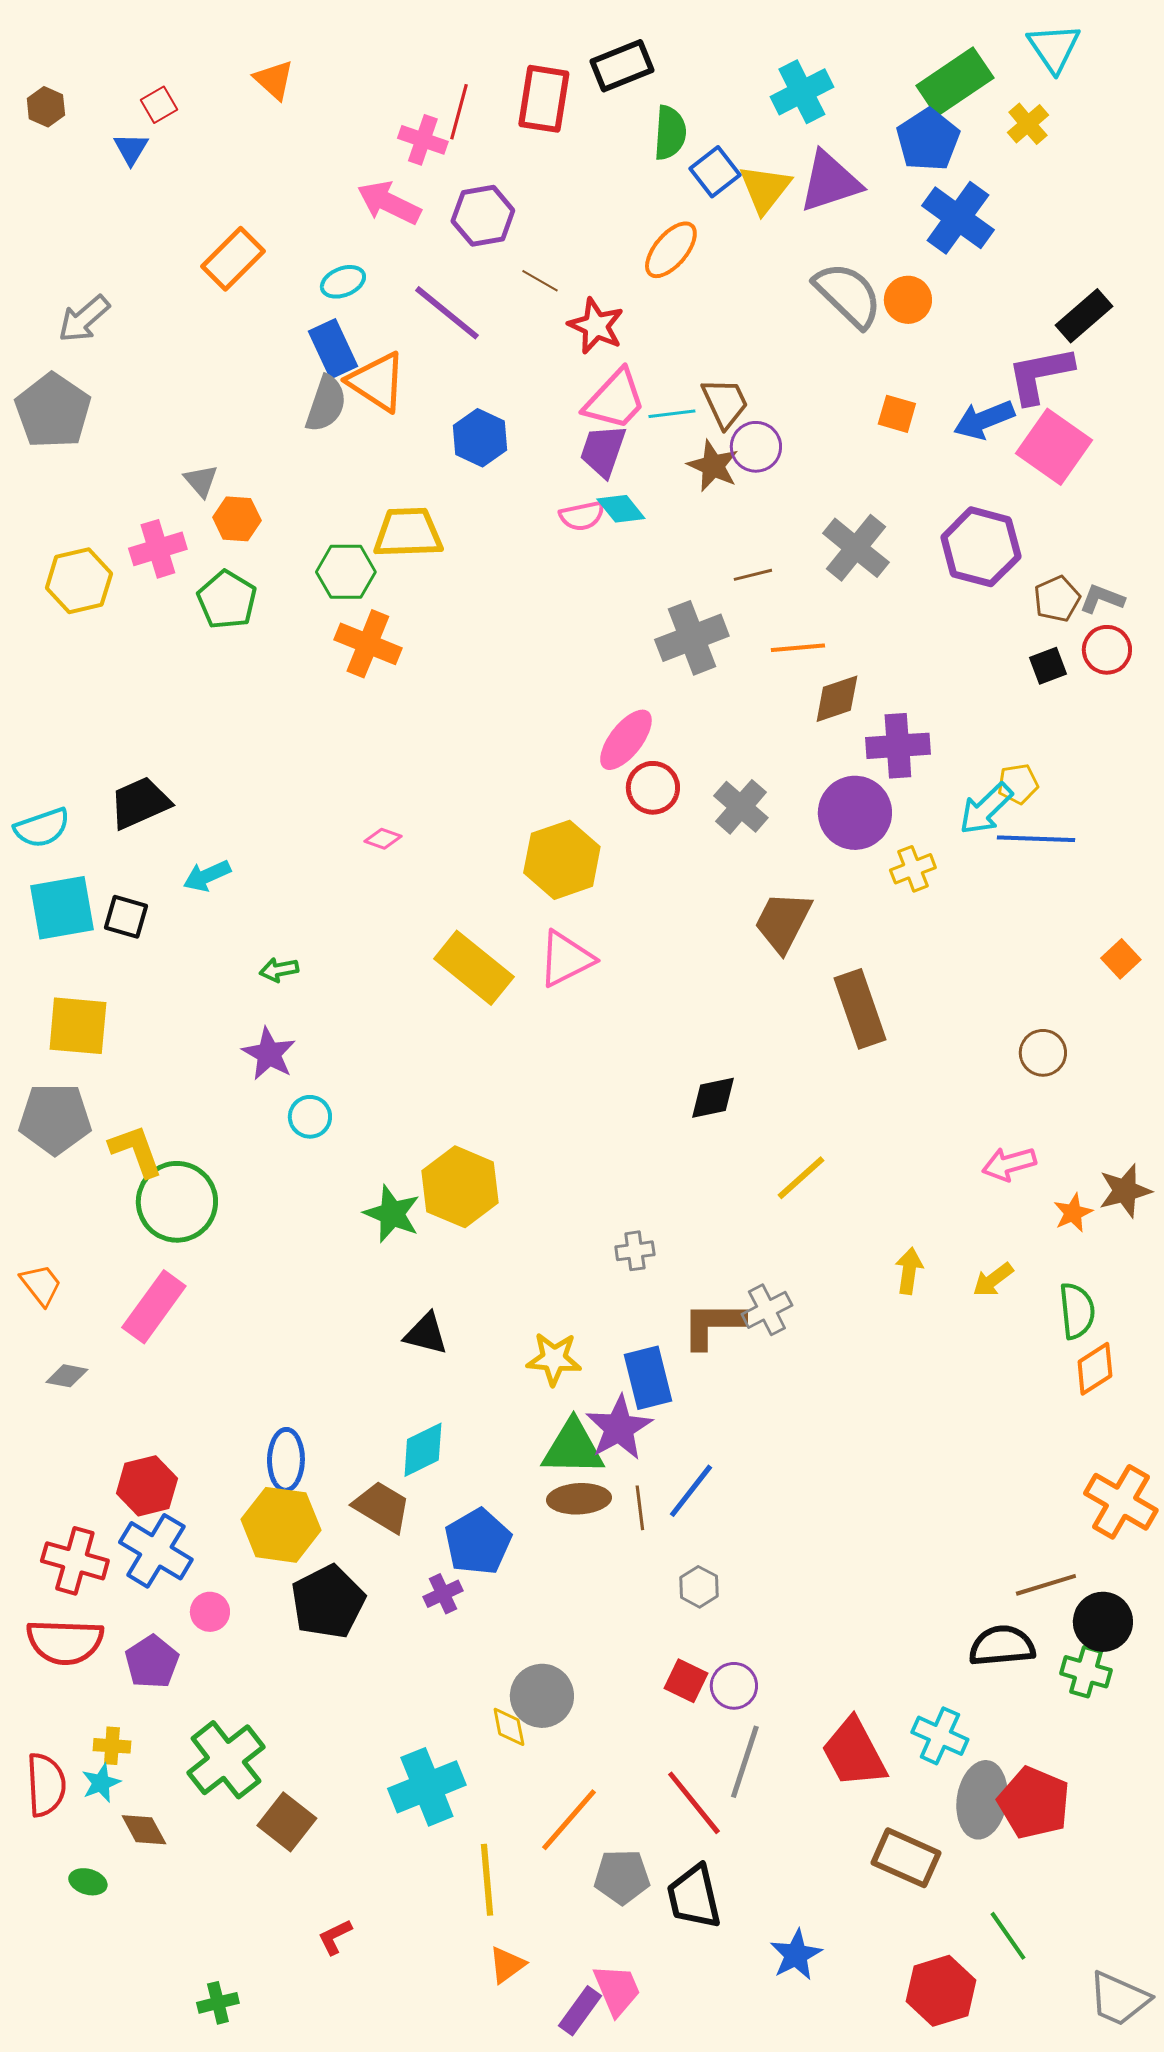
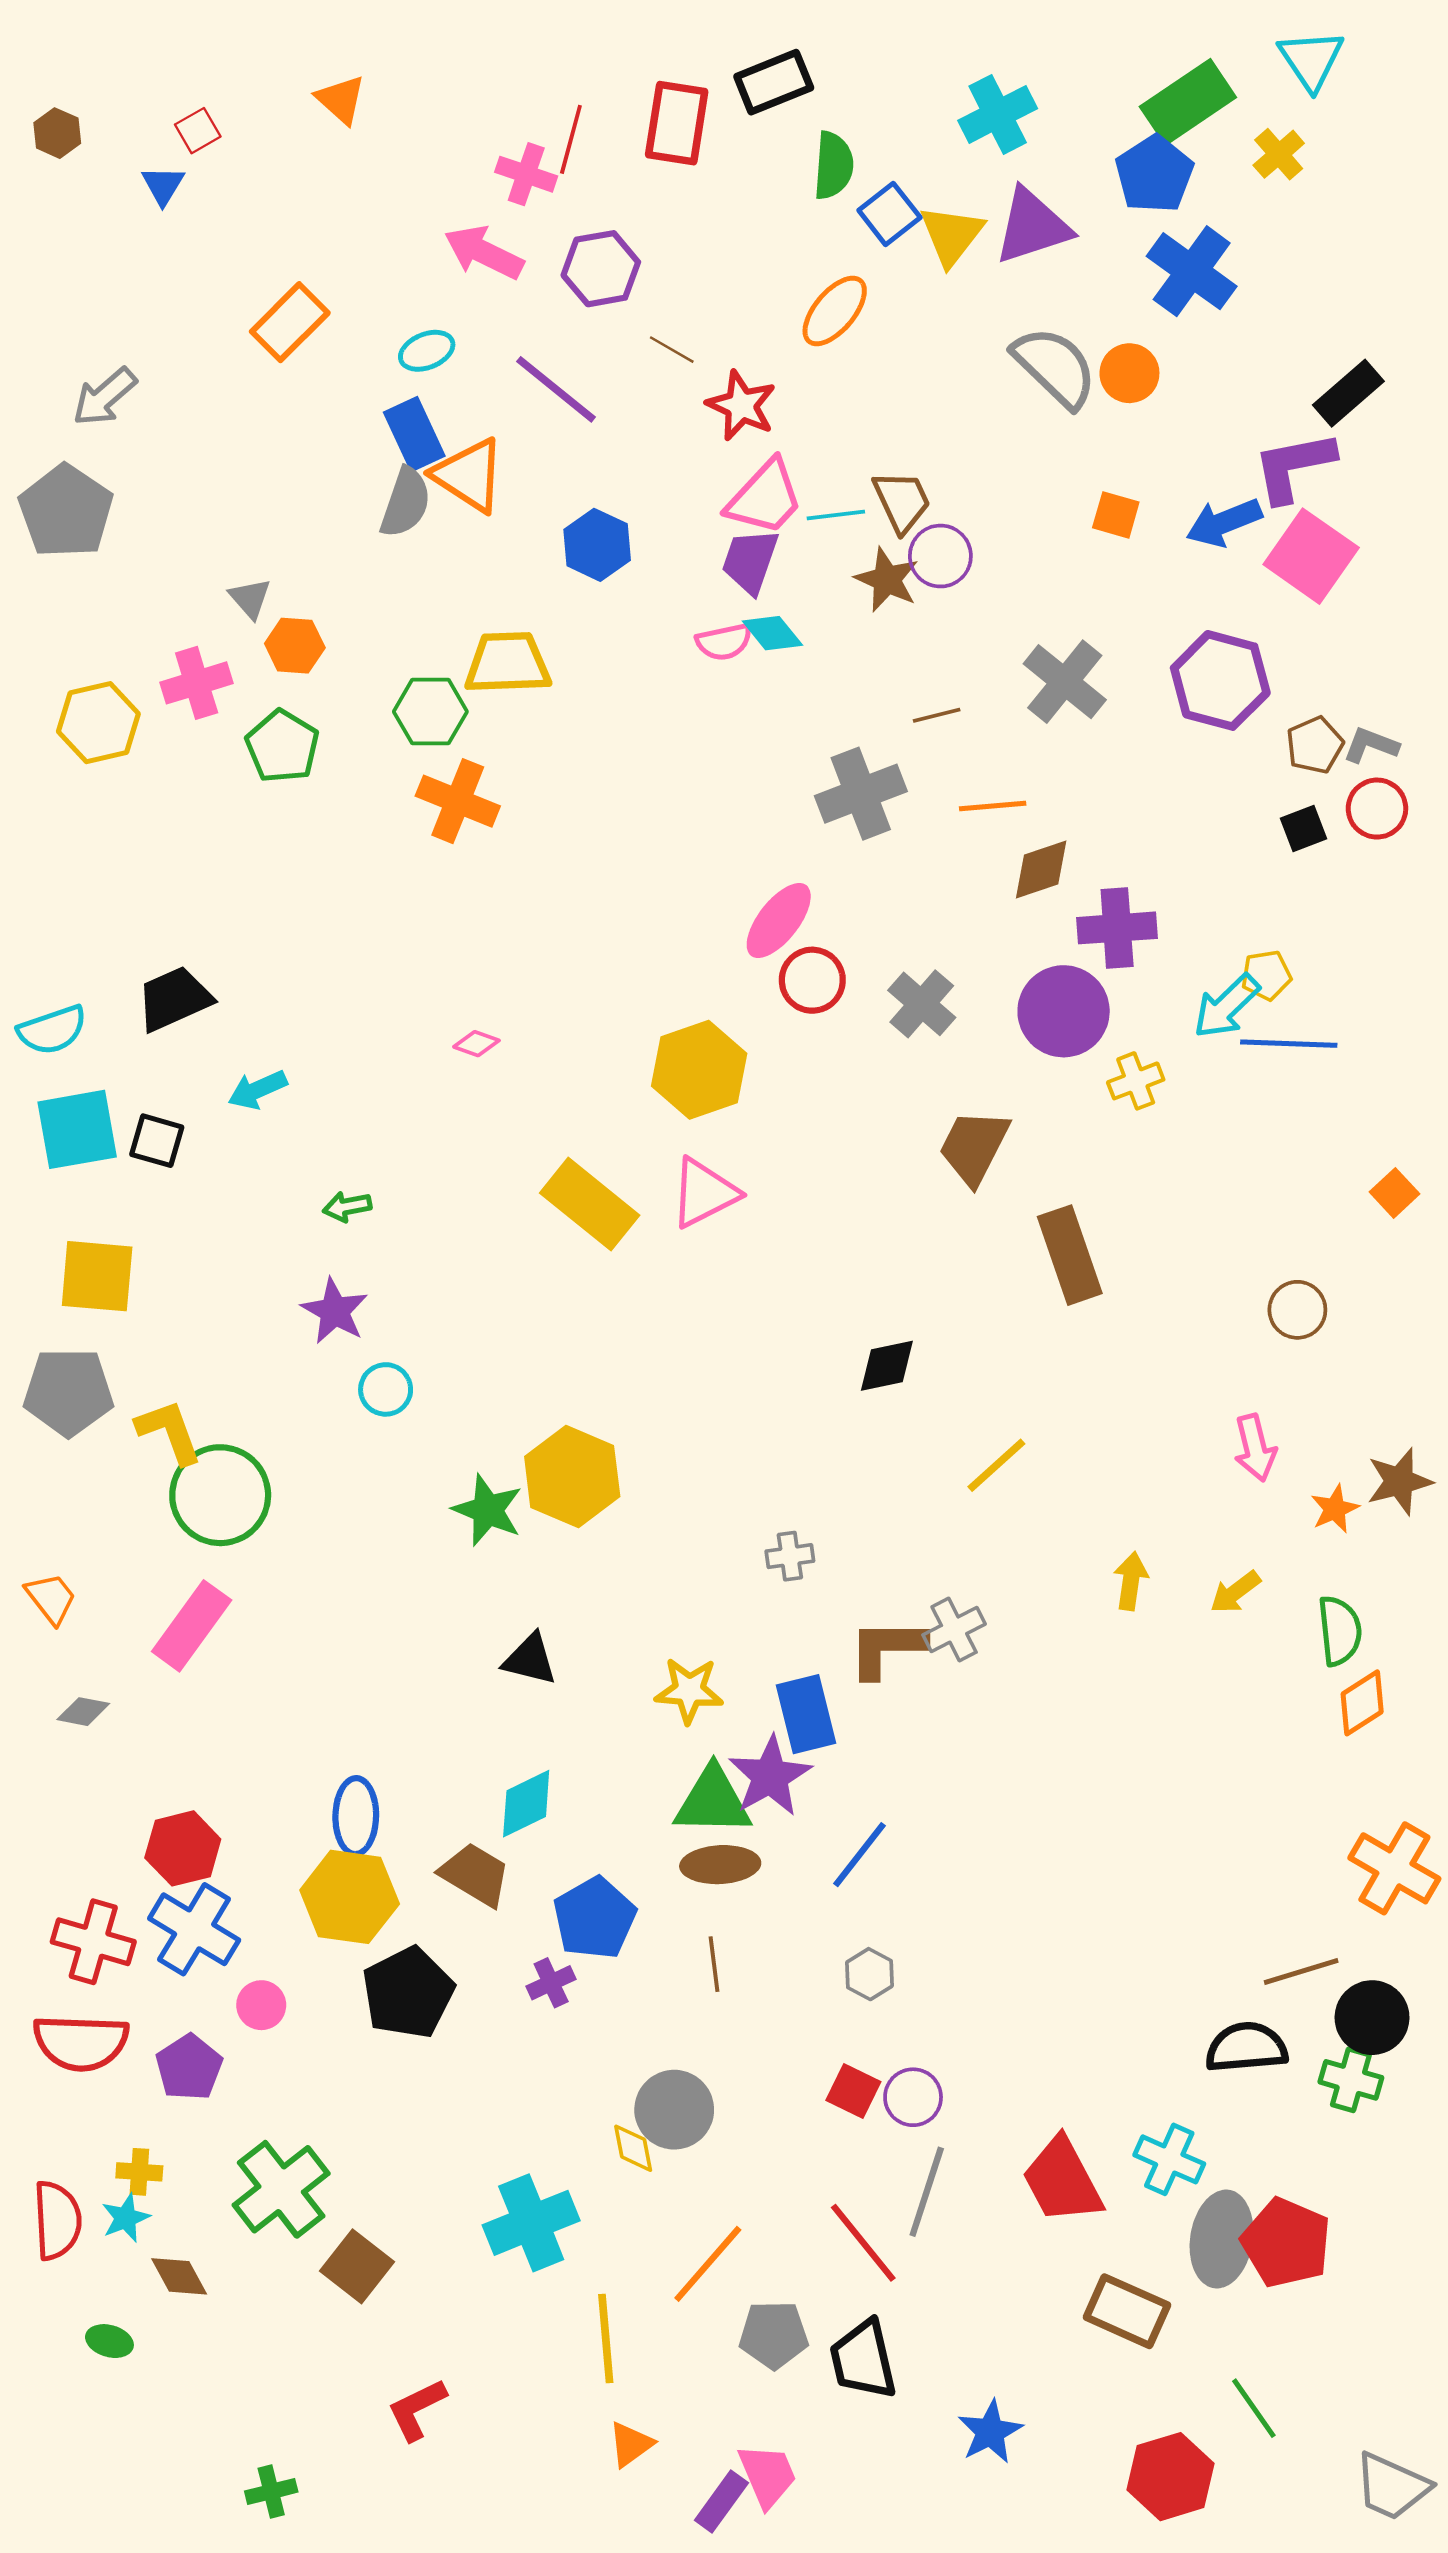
pink arrow: (1009, 1164) -> (1255, 1448), turned -88
brown line: (640, 1508) -> (714, 1964), moved
red L-shape: (335, 1937) -> (417, 2409), size x1.4

